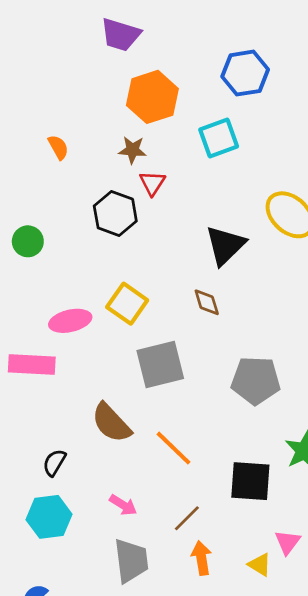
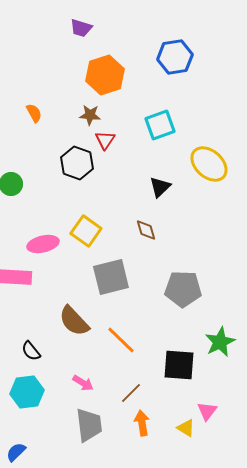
purple trapezoid: (121, 35) -> (81, 28), size x0.7
cyan square: (219, 138) -> (160, 125), moved
black triangle: (225, 245) -> (160, 187), size x0.7
black semicircle: (54, 463) -> (31, 351), turned -70

